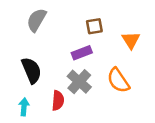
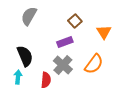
brown square: (94, 26) -> (75, 21), turned -32
orange semicircle: (118, 80) -> (94, 64), turned -110
cyan arrow: (24, 107) -> (18, 77), moved

